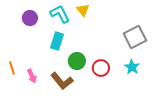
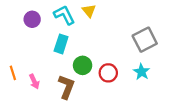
brown L-shape: (62, 81) -> (66, 87), turned -120

